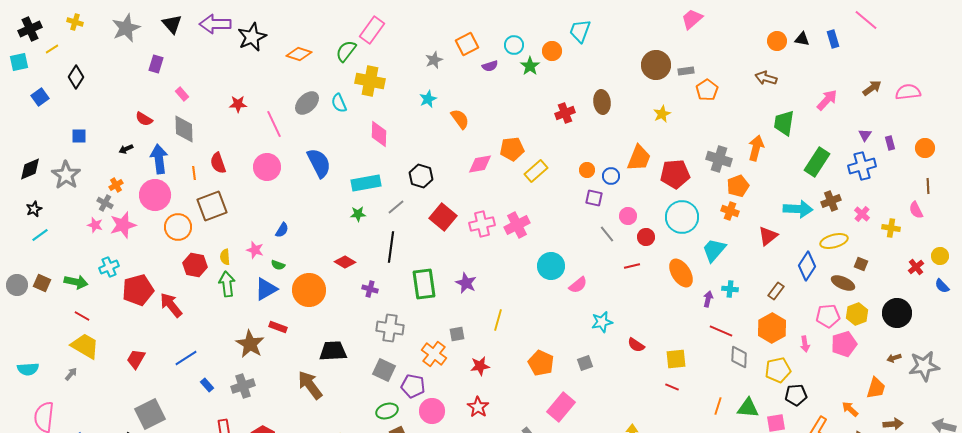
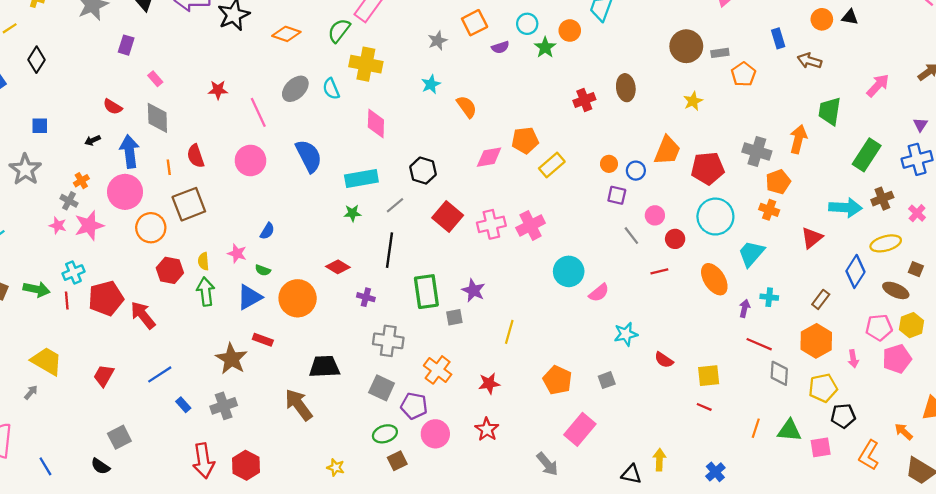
blue rectangle: (833, 39) -> (778, 38), moved
red line: (82, 316) -> (67, 301), moved, turned 56
gray square: (457, 334) -> (454, 317), moved
gray square: (150, 414) -> (119, 437), size x0.7

